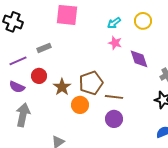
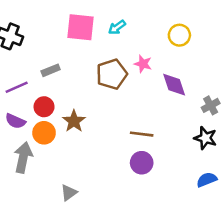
cyan arrow: (114, 23) -> (117, 27), moved
brown pentagon: (91, 83) -> (112, 74), moved
orange circle: (80, 105) -> (44, 133), moved

